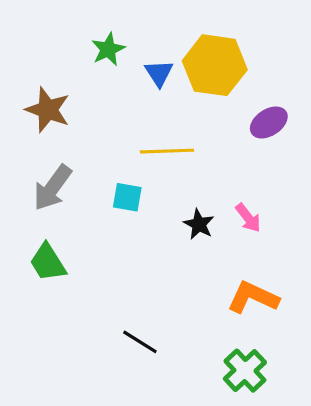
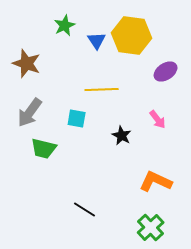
pink arrow: (248, 218) -> (158, 120), moved
green trapezoid: (48, 262) -> (44, 148), moved, turned -44

